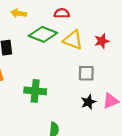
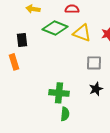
green cross: (35, 91) -> (59, 93), moved

